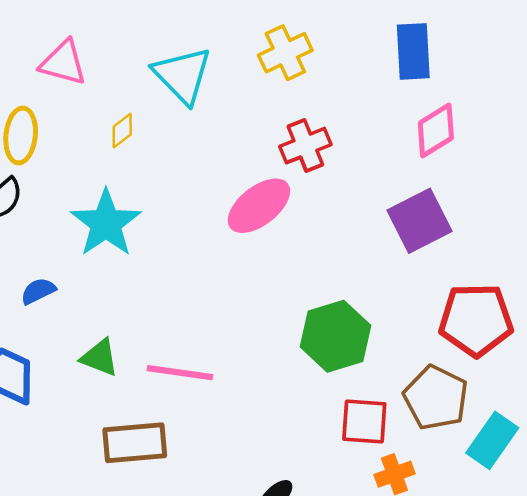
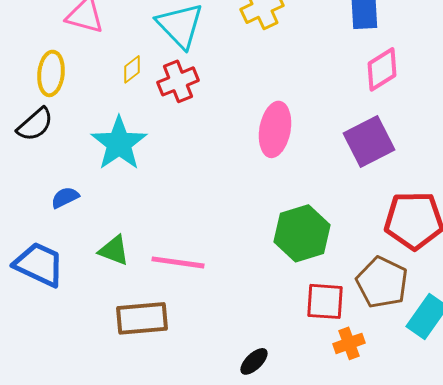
red cross: (305, 146) -> (178, 81), moved
pink ellipse: (259, 206) -> (275, 129), moved, turned -42

